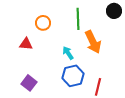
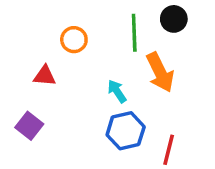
black circle: (114, 11) -> (174, 19), moved
purple square: (29, 83) -> (29, 126), moved

